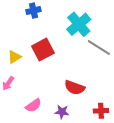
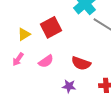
pink semicircle: (33, 106) -> (46, 61), moved

